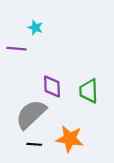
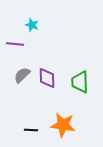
gray semicircle: (31, 114) -> (22, 75), moved, size x0.6

